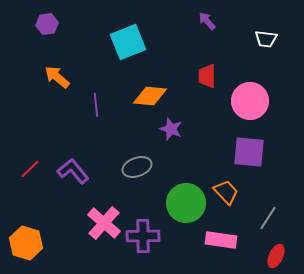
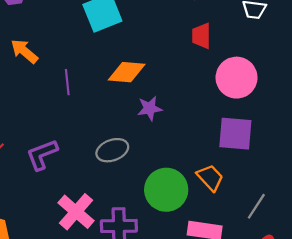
red trapezoid: (207, 76) -> (201, 36), moved
purple star: (171, 129) -> (150, 108), turned -30
purple L-shape: (73, 171) -> (42, 155), turned -72

